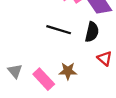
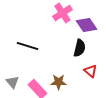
black line: (59, 30) -> (28, 46), moved

